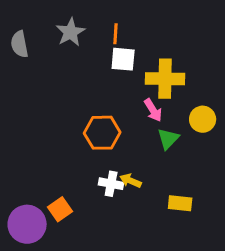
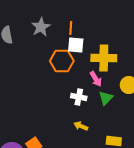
orange hexagon: (102, 133) -> (62, 61), moved
white cross: (111, 184) -> (79, 97), moved

